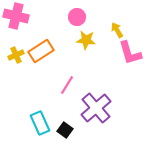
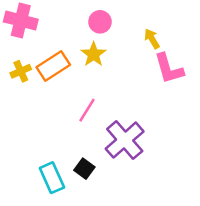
yellow star: (86, 40) -> (94, 54), moved, turned 30
cyan rectangle: (40, 123) -> (52, 178), moved

